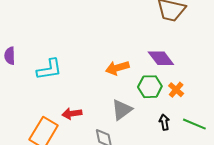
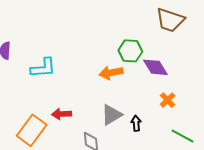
green hexagon: (150, 87) -> (130, 51), moved
black arrow: (164, 122) -> (136, 123), moved

